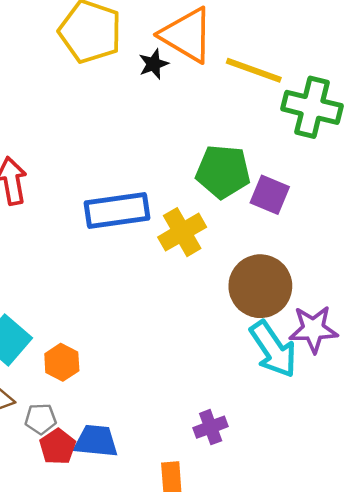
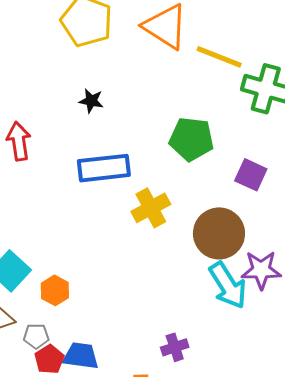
black star: (154, 64) -> (91, 101), moved, turned 30
purple square: (270, 195) -> (251, 175), moved
yellow cross: (182, 232) -> (151, 208), moved

